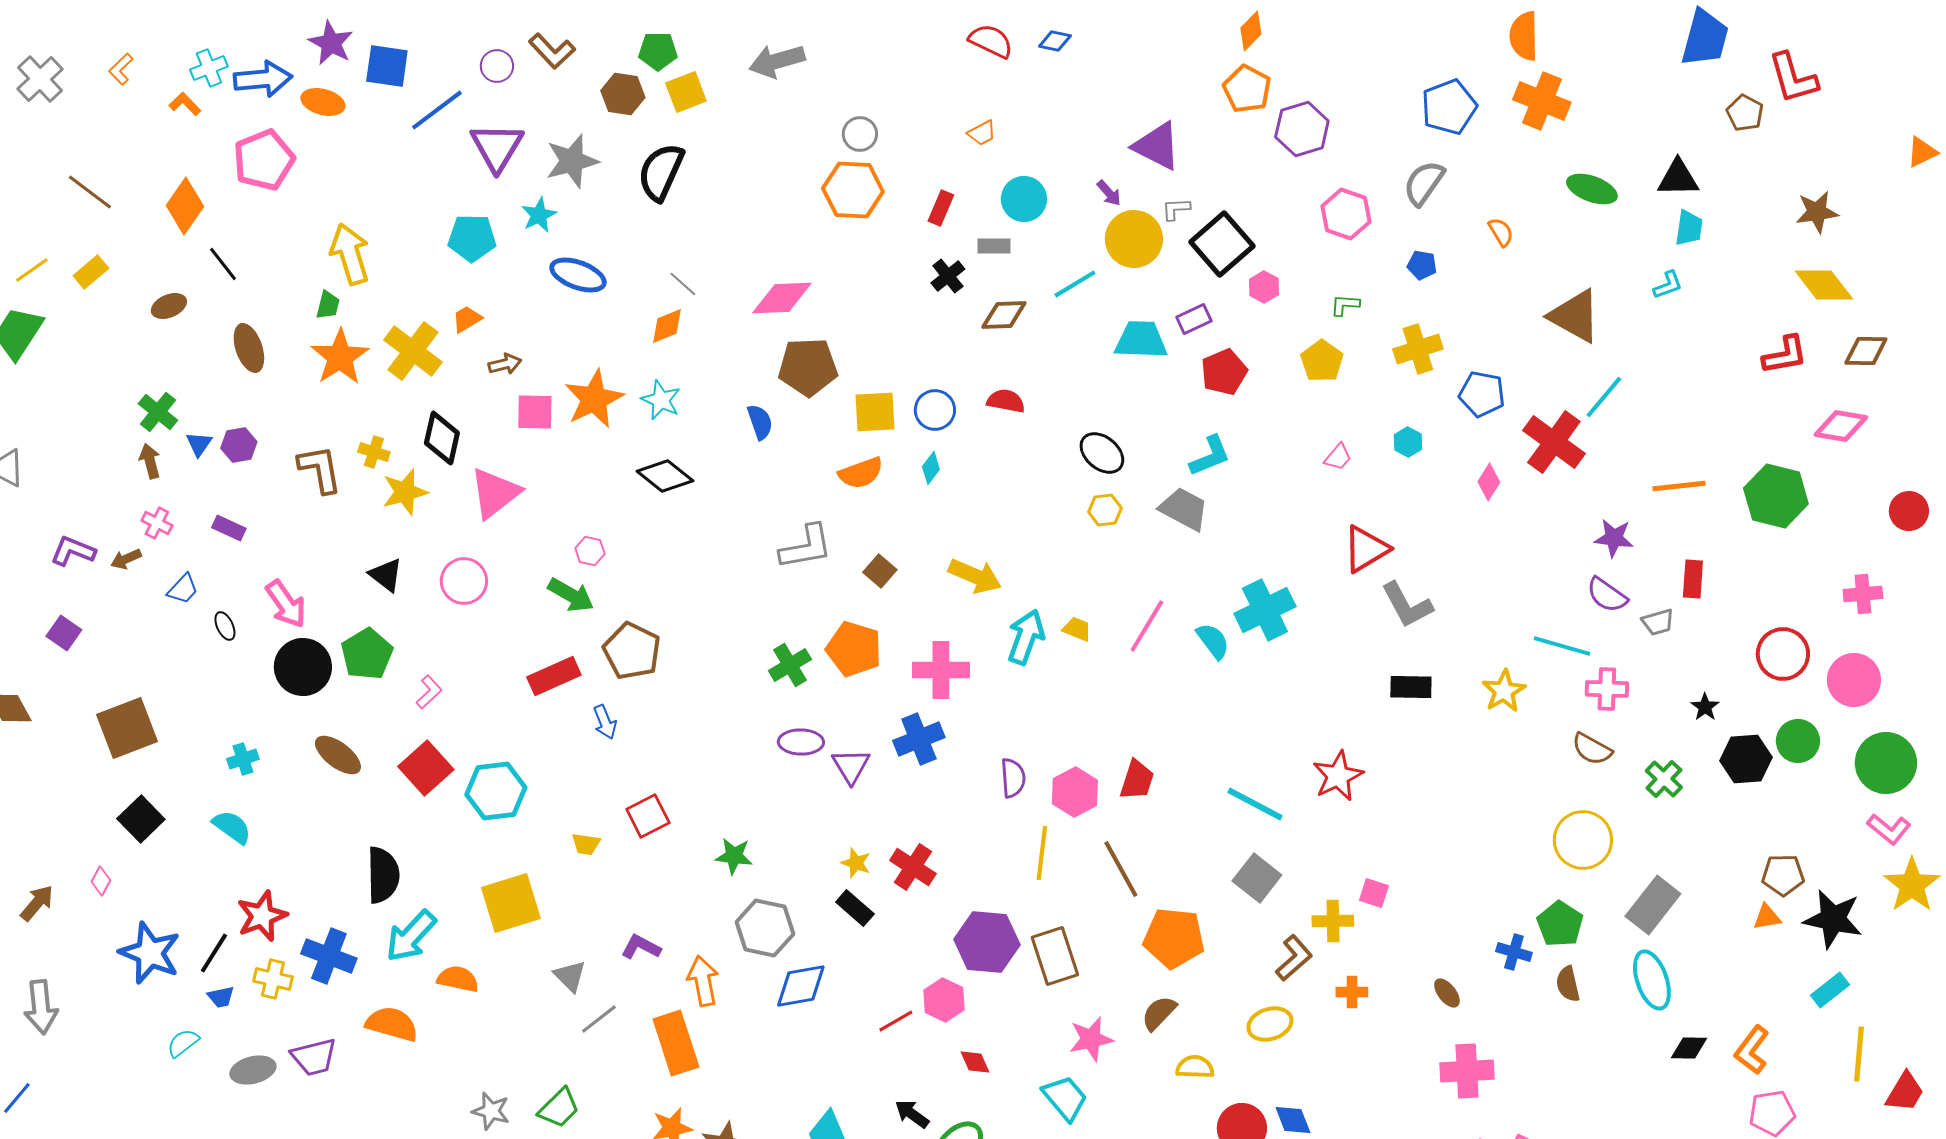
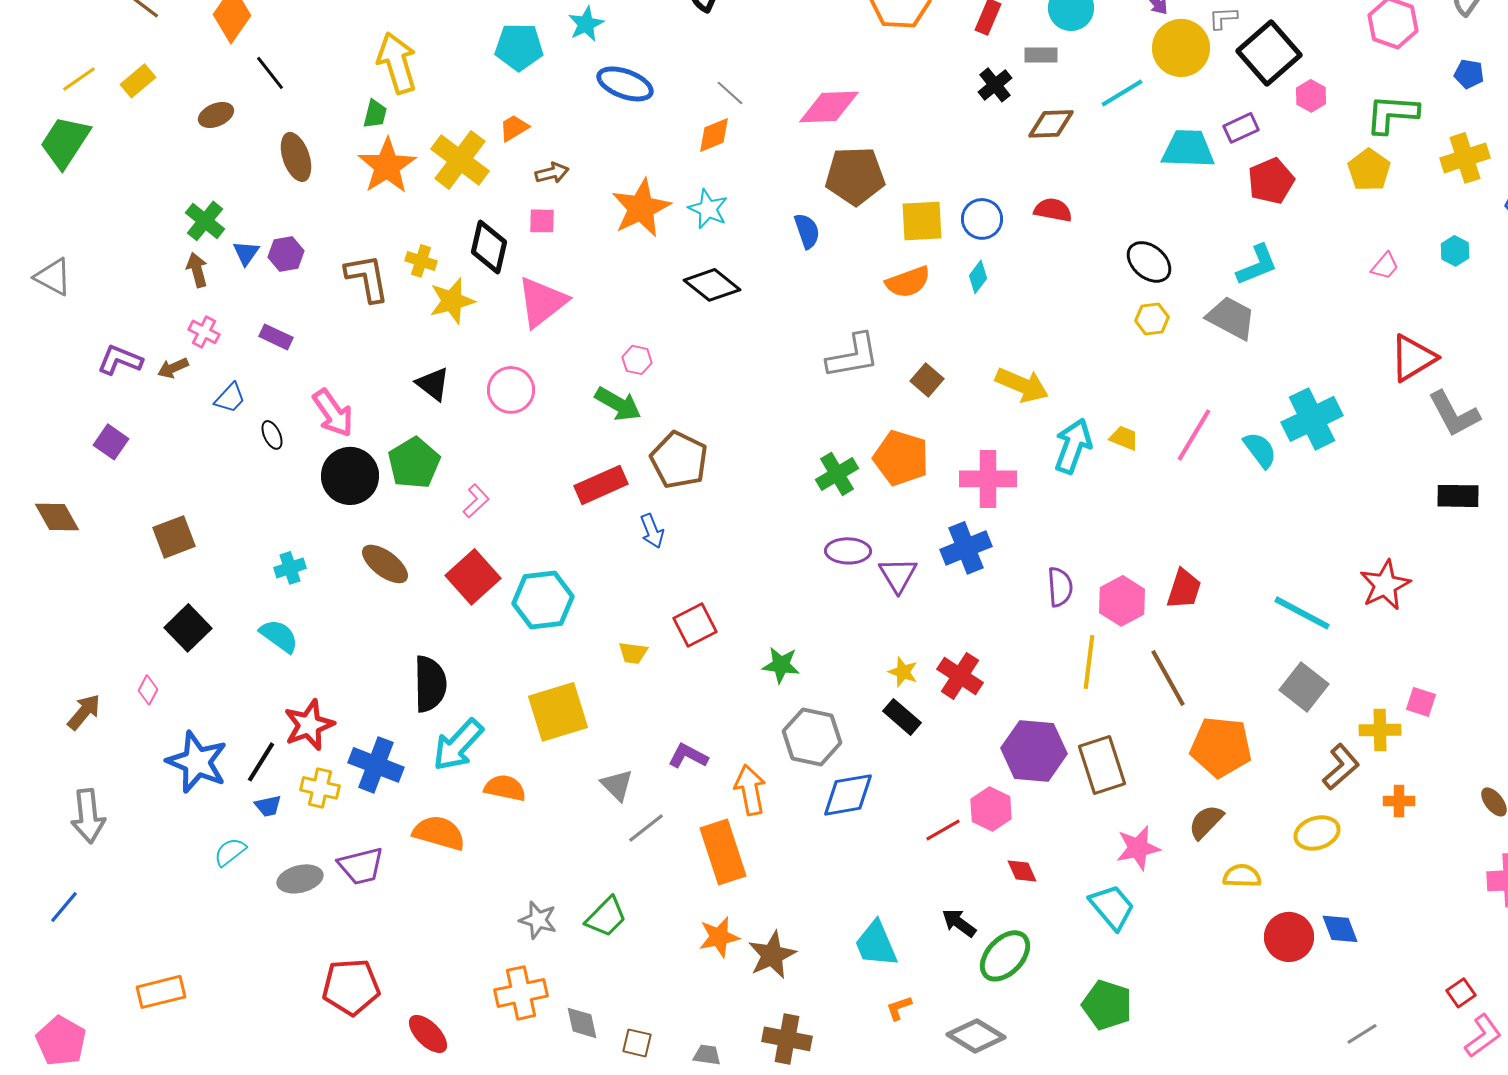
green L-shape: (1345, 305) -> (1392, 114), size x1.8
pink square: (535, 412) -> (542, 221), moved, size x0.7
brown square: (127, 728) -> (174, 537), size x0.7

